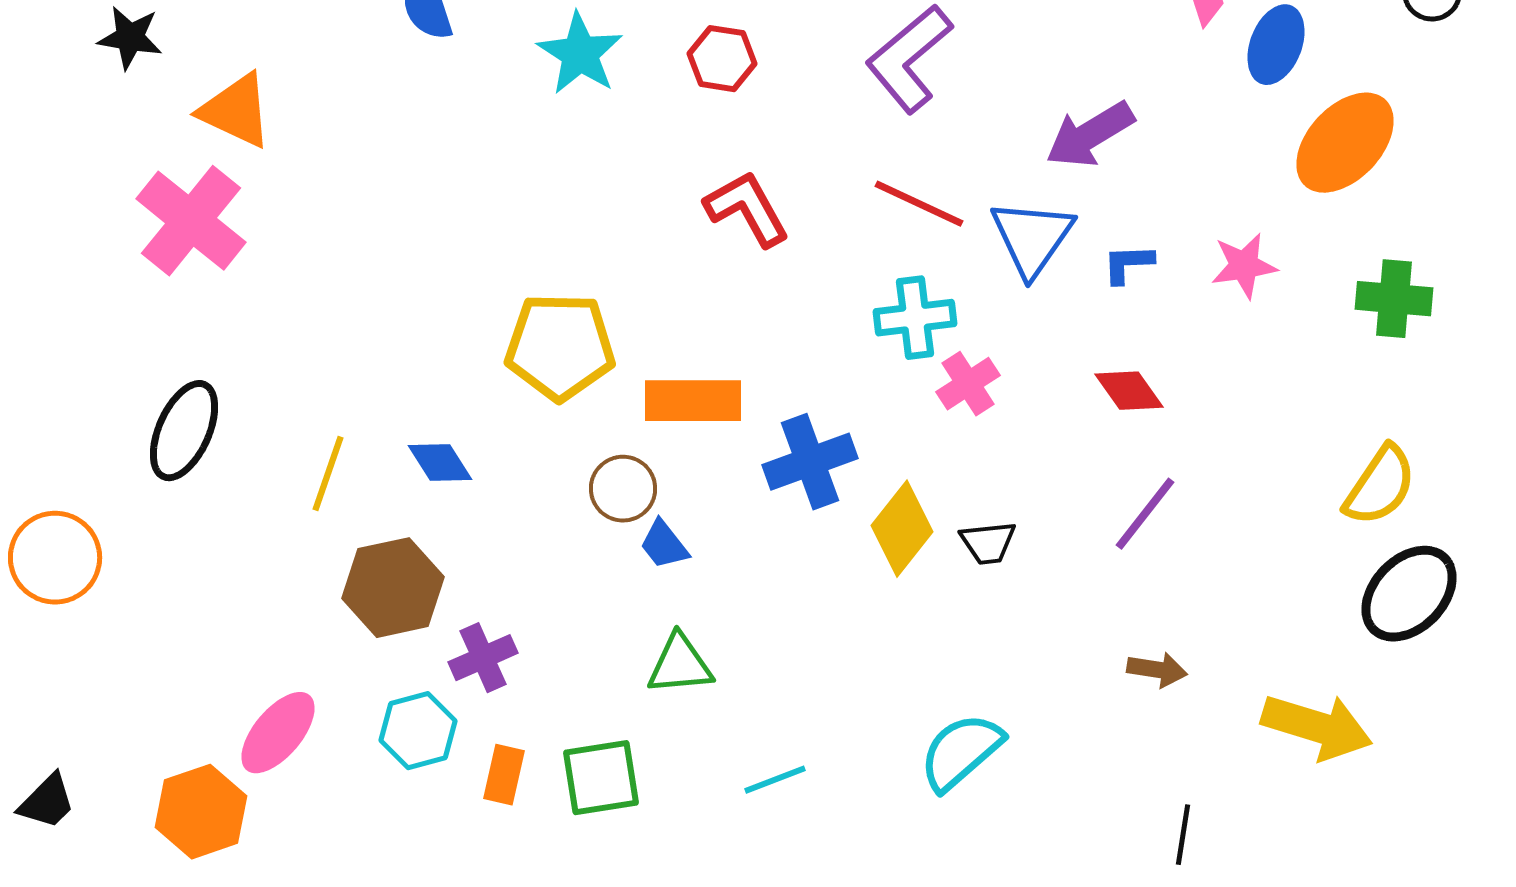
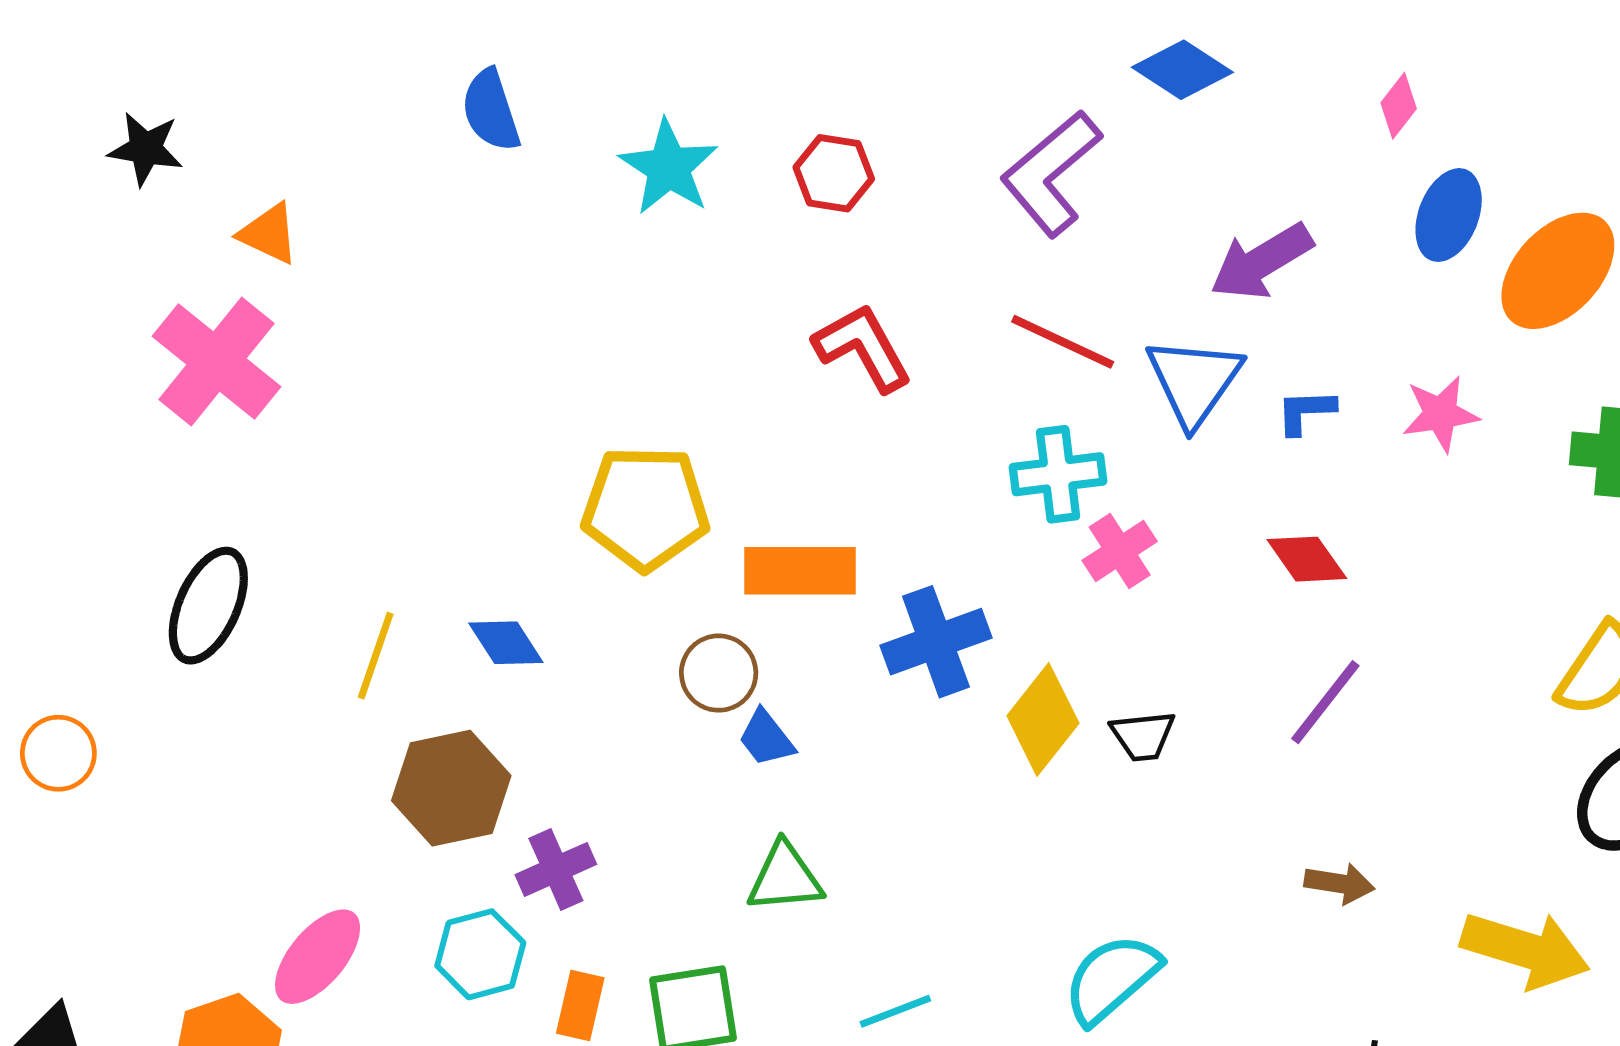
blue ellipse: (1276, 45) -> (1449, 215), moved
orange triangle: (236, 111) -> (269, 234), size x0.7
orange circle: (55, 558) -> (58, 753), size x0.7

